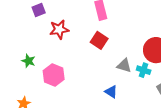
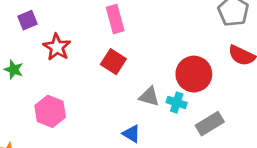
red star: (59, 29) -> (57, 47), turned -30
green star: (28, 61) -> (14, 70), moved

